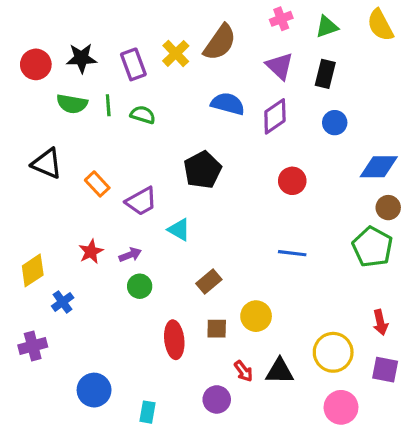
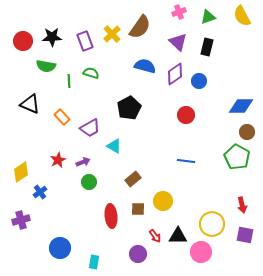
green line: (108, 105) -> (69, 81), moved
blue circle: (335, 123) -> (199, 81), moved
pink circle: (341, 407) -> (201, 252), moved

